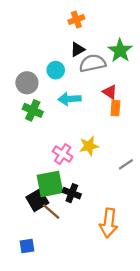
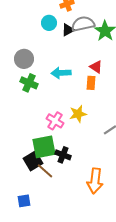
gray semicircle: (92, 63) -> (83, 24), moved
cyan circle: (56, 70) -> (49, 23), moved
orange rectangle: (115, 108) -> (91, 83), moved

